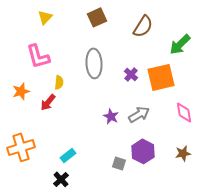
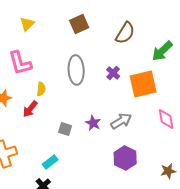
purple cross: (131, 74) -> (113, 73), moved
brown star: (183, 153) -> (168, 171), moved
gray square: (119, 163) -> (65, 129), moved

